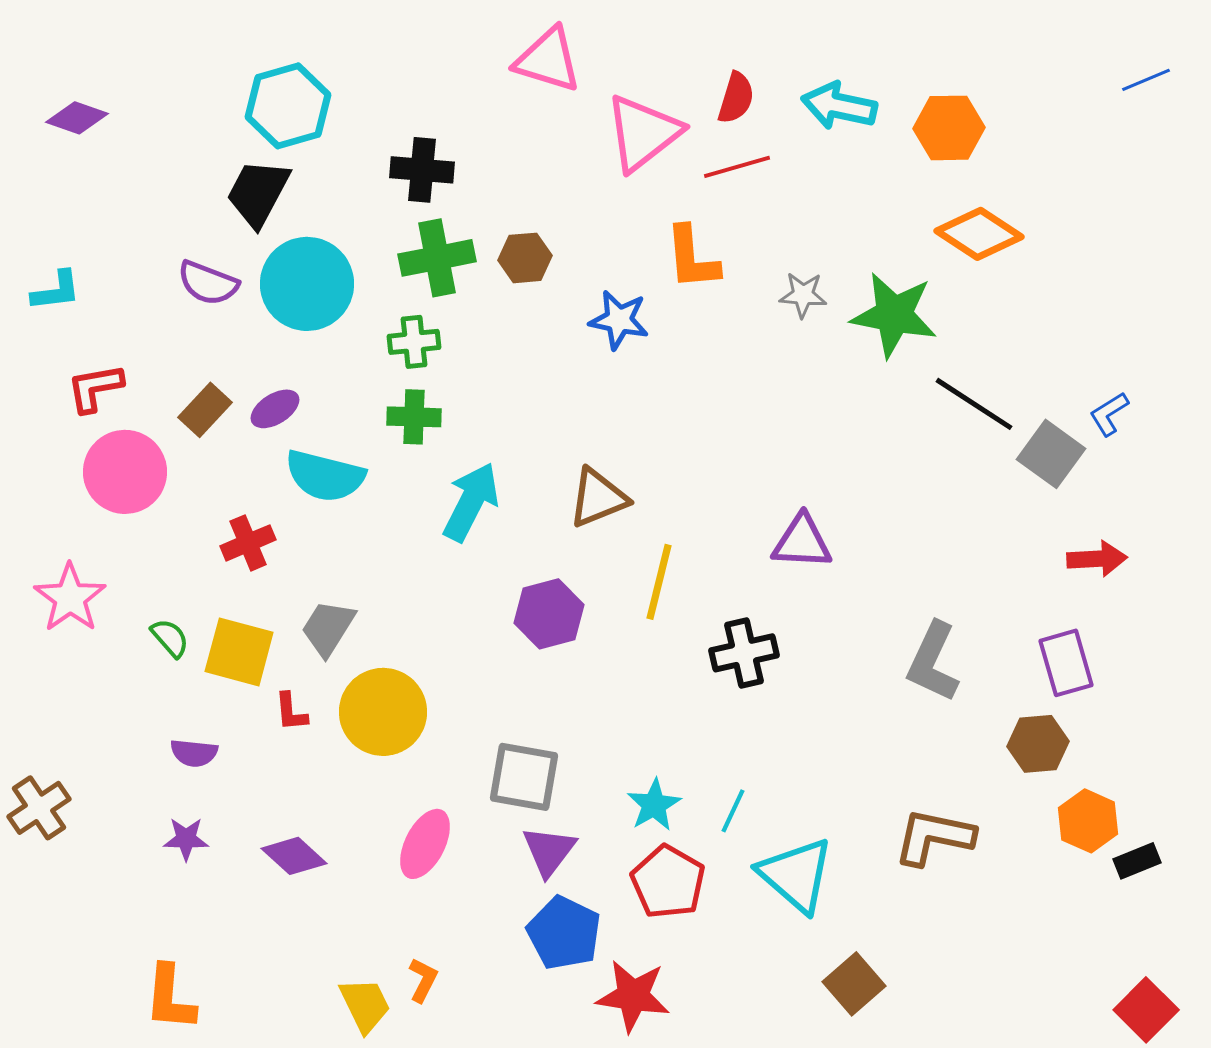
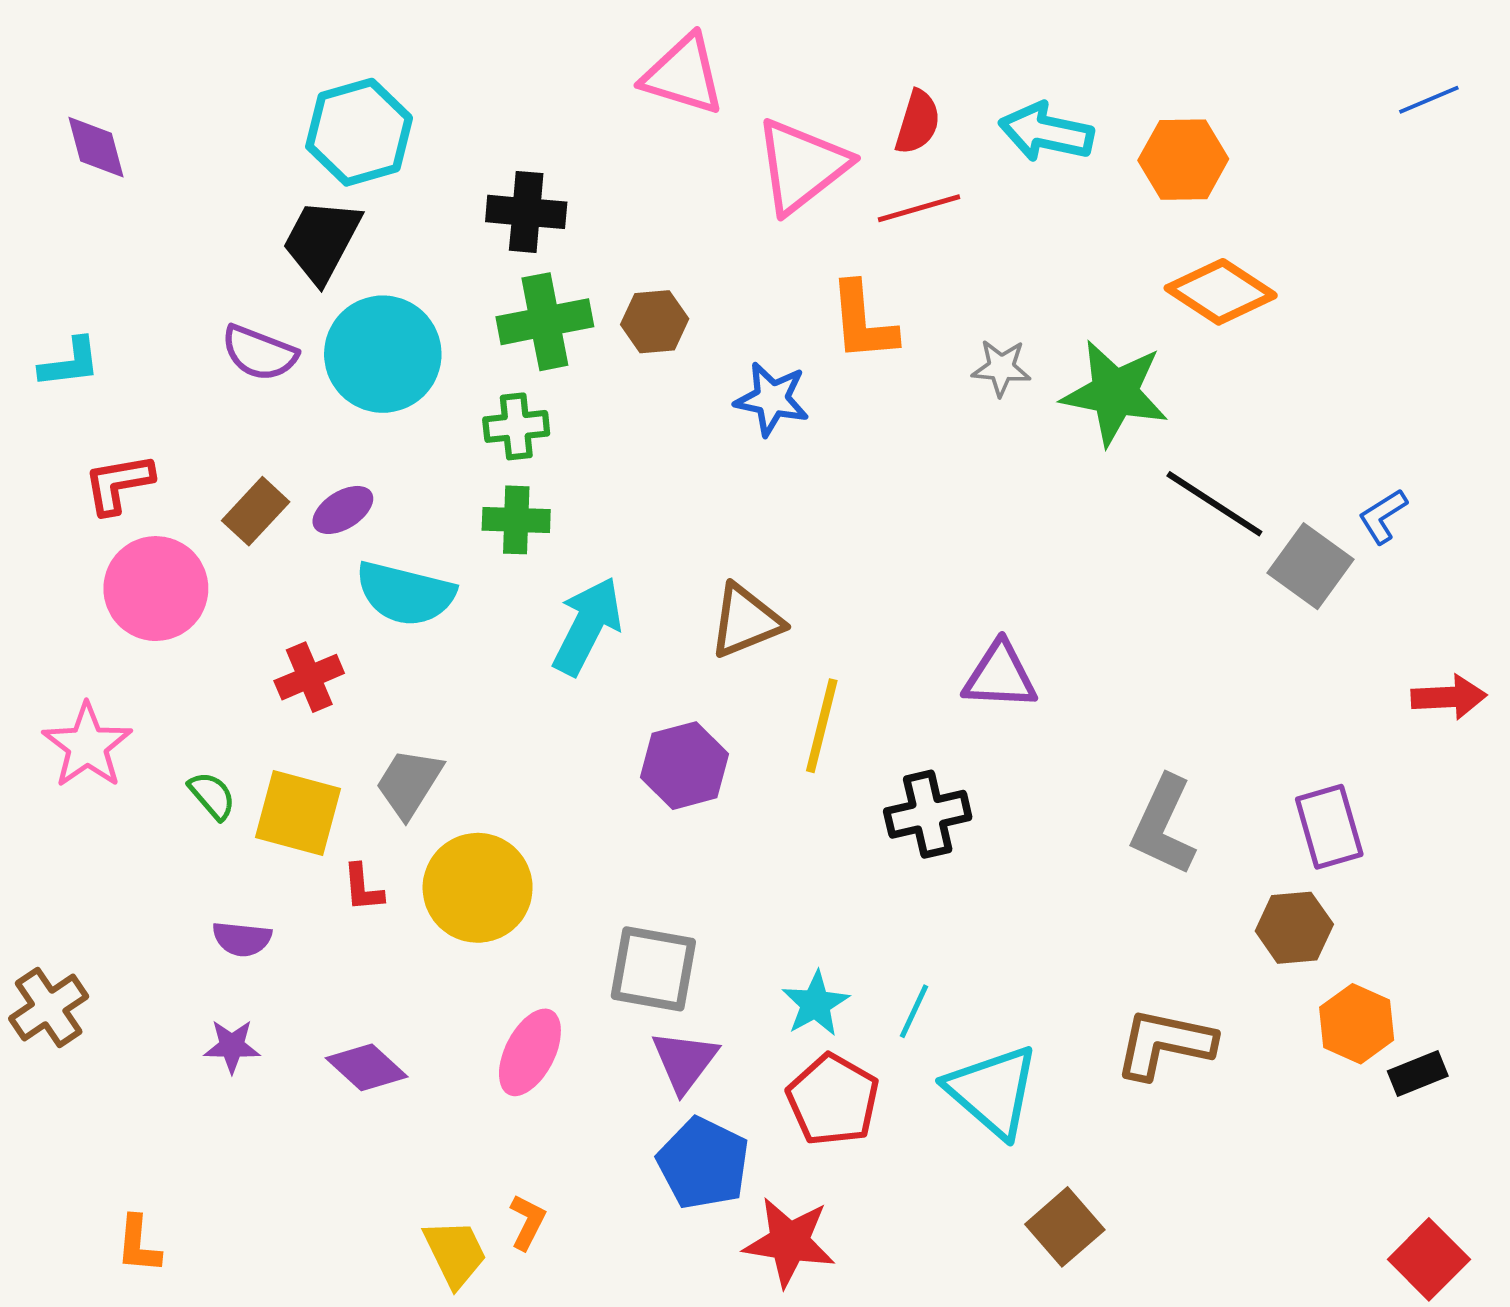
purple diamond: (77, 118) -> (96, 147), turned 56
red arrow: (1097, 559) -> (1449, 697), moved
orange L-shape: (170, 998) -> (138, 1244), moved, size x0.7

